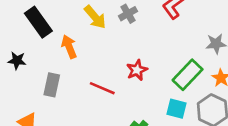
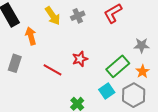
cyan square: (177, 109) -> (107, 91), turned 35

